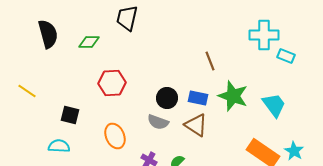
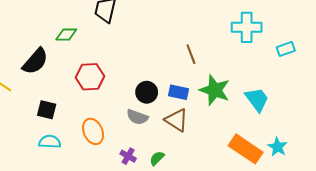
black semicircle: (48, 34) -> (35, 61), moved, turned 56
cyan rectangle: (286, 56) -> (286, 49), moved, turned -42
cyan semicircle: (59, 146) -> (50, 142), moved

